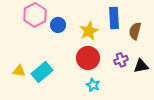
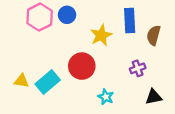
blue circle: (58, 25) -> (67, 15), moved
red circle: (88, 58) -> (82, 66), moved
black triangle: (141, 66) -> (154, 97), moved

